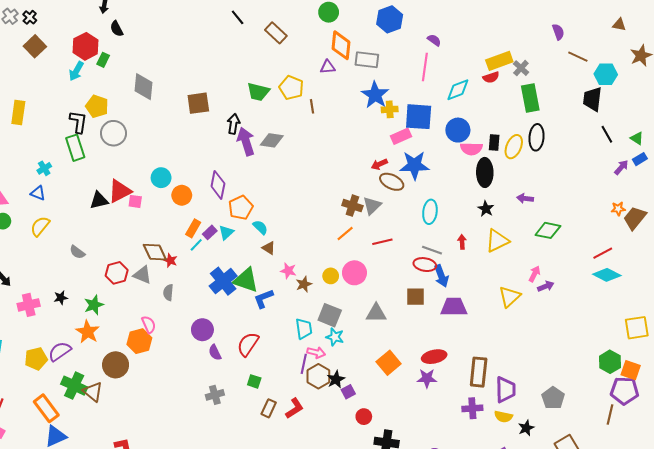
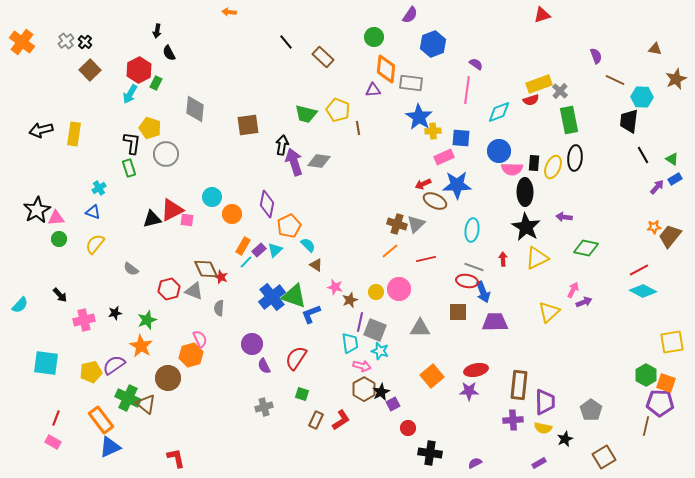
blue square: (419, 117) -> (461, 138), size x0.7
green rectangle: (75, 148) -> (129, 168), size x0.7
black star: (486, 209) -> (526, 227), size x1.8
purple line: (304, 364) -> (360, 322), moved

